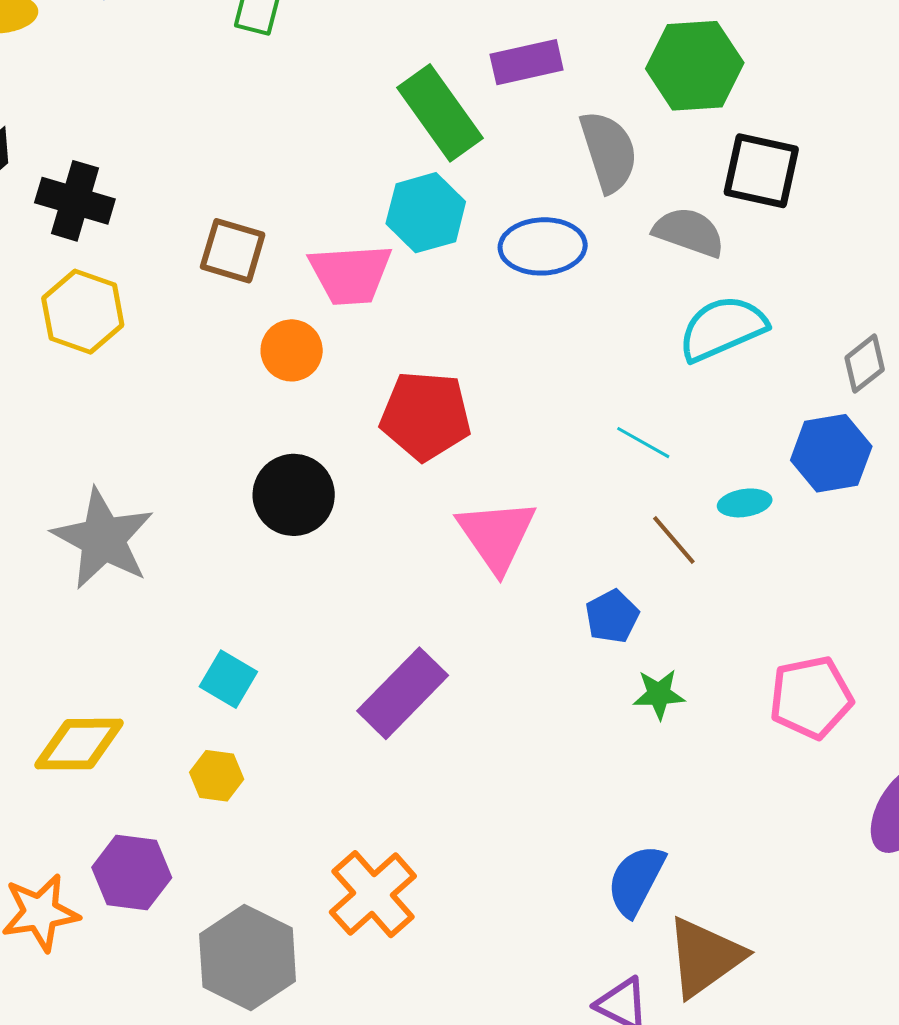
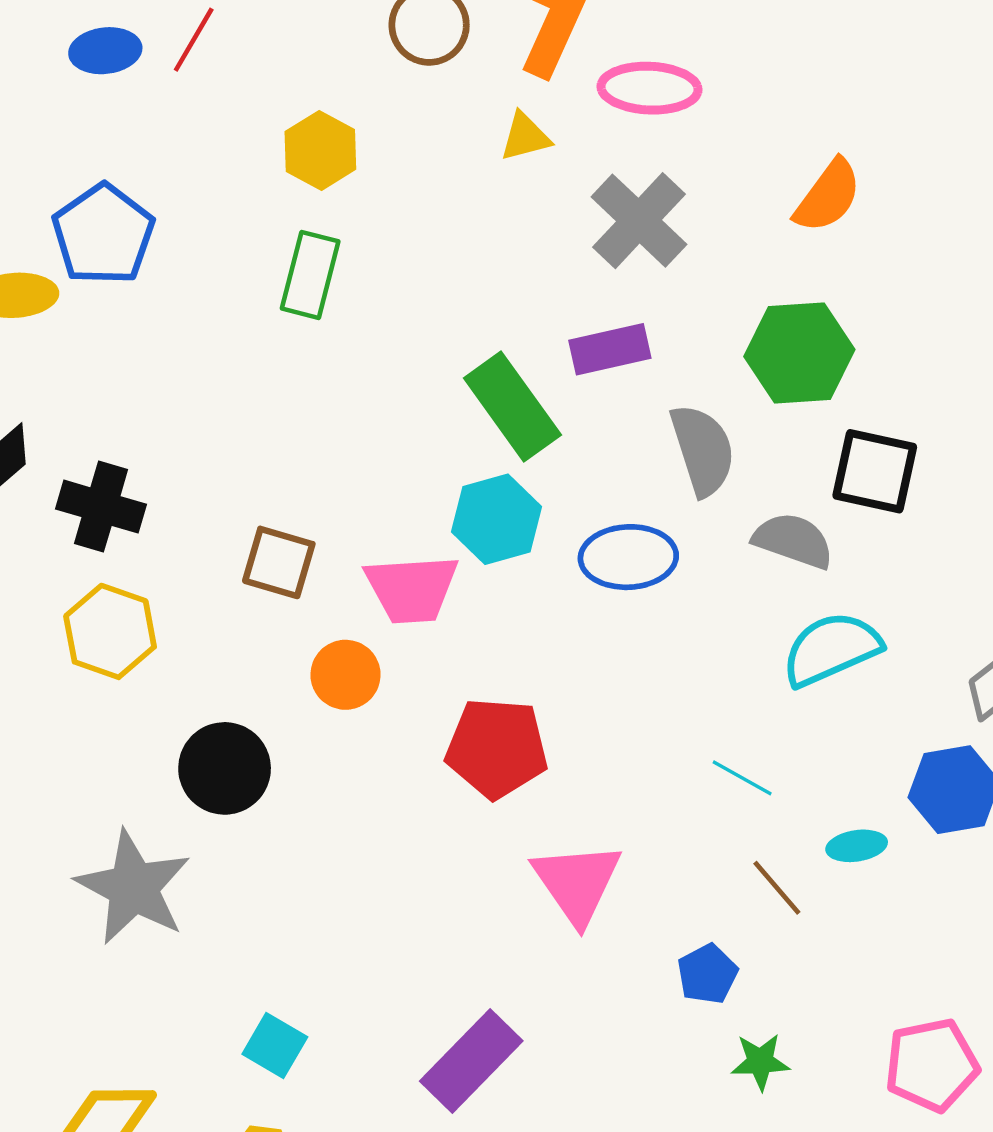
black circle: (294, 495) -> (225, 768), moved

